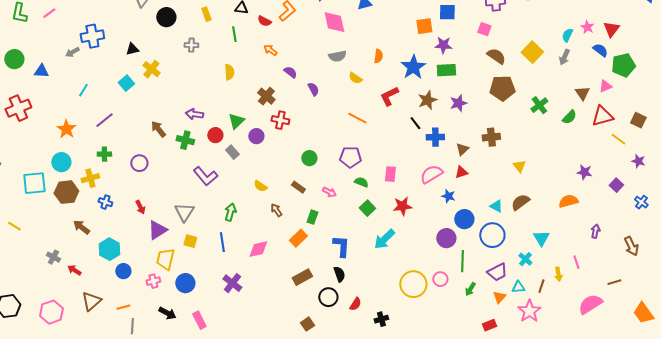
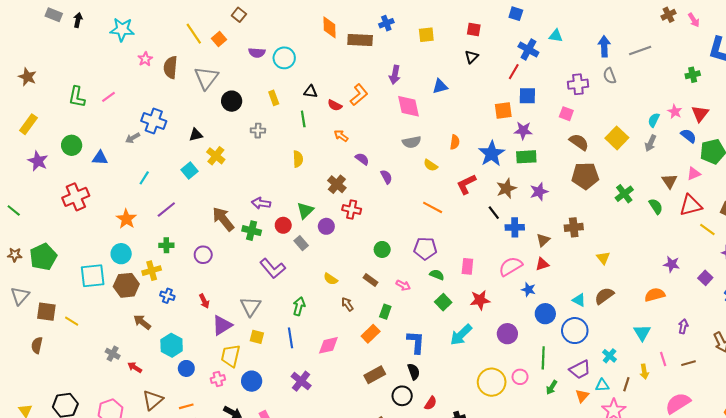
blue cross: (92, 36) -> (154, 121), turned 30
green semicircle: (569, 117) -> (656, 206), turned -77
brown arrow: (158, 129) -> (223, 219), size x1.4
purple circle: (446, 238) -> (507, 334), moved
cyan triangle: (541, 238) -> (642, 333), moved
brown line: (614, 282) -> (688, 363), moved

